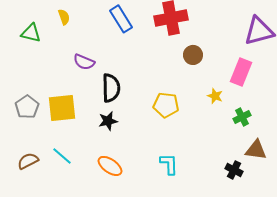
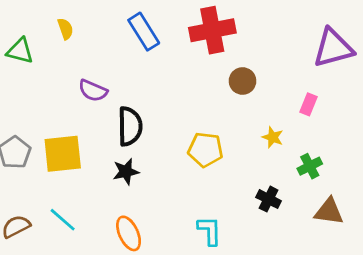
pink rectangle: (241, 72) -> (308, 104), size x0.6
orange ellipse: (110, 166) -> (129, 233), turned 30
black cross: (234, 170) -> (269, 199), moved

